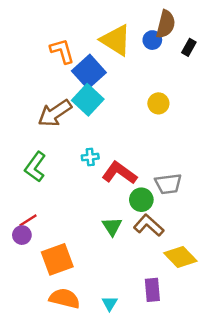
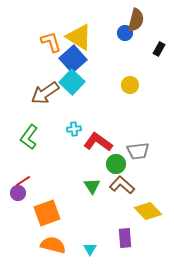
yellow triangle: (116, 40) -> (79, 37), moved
black rectangle: (189, 47) -> (159, 49), moved

